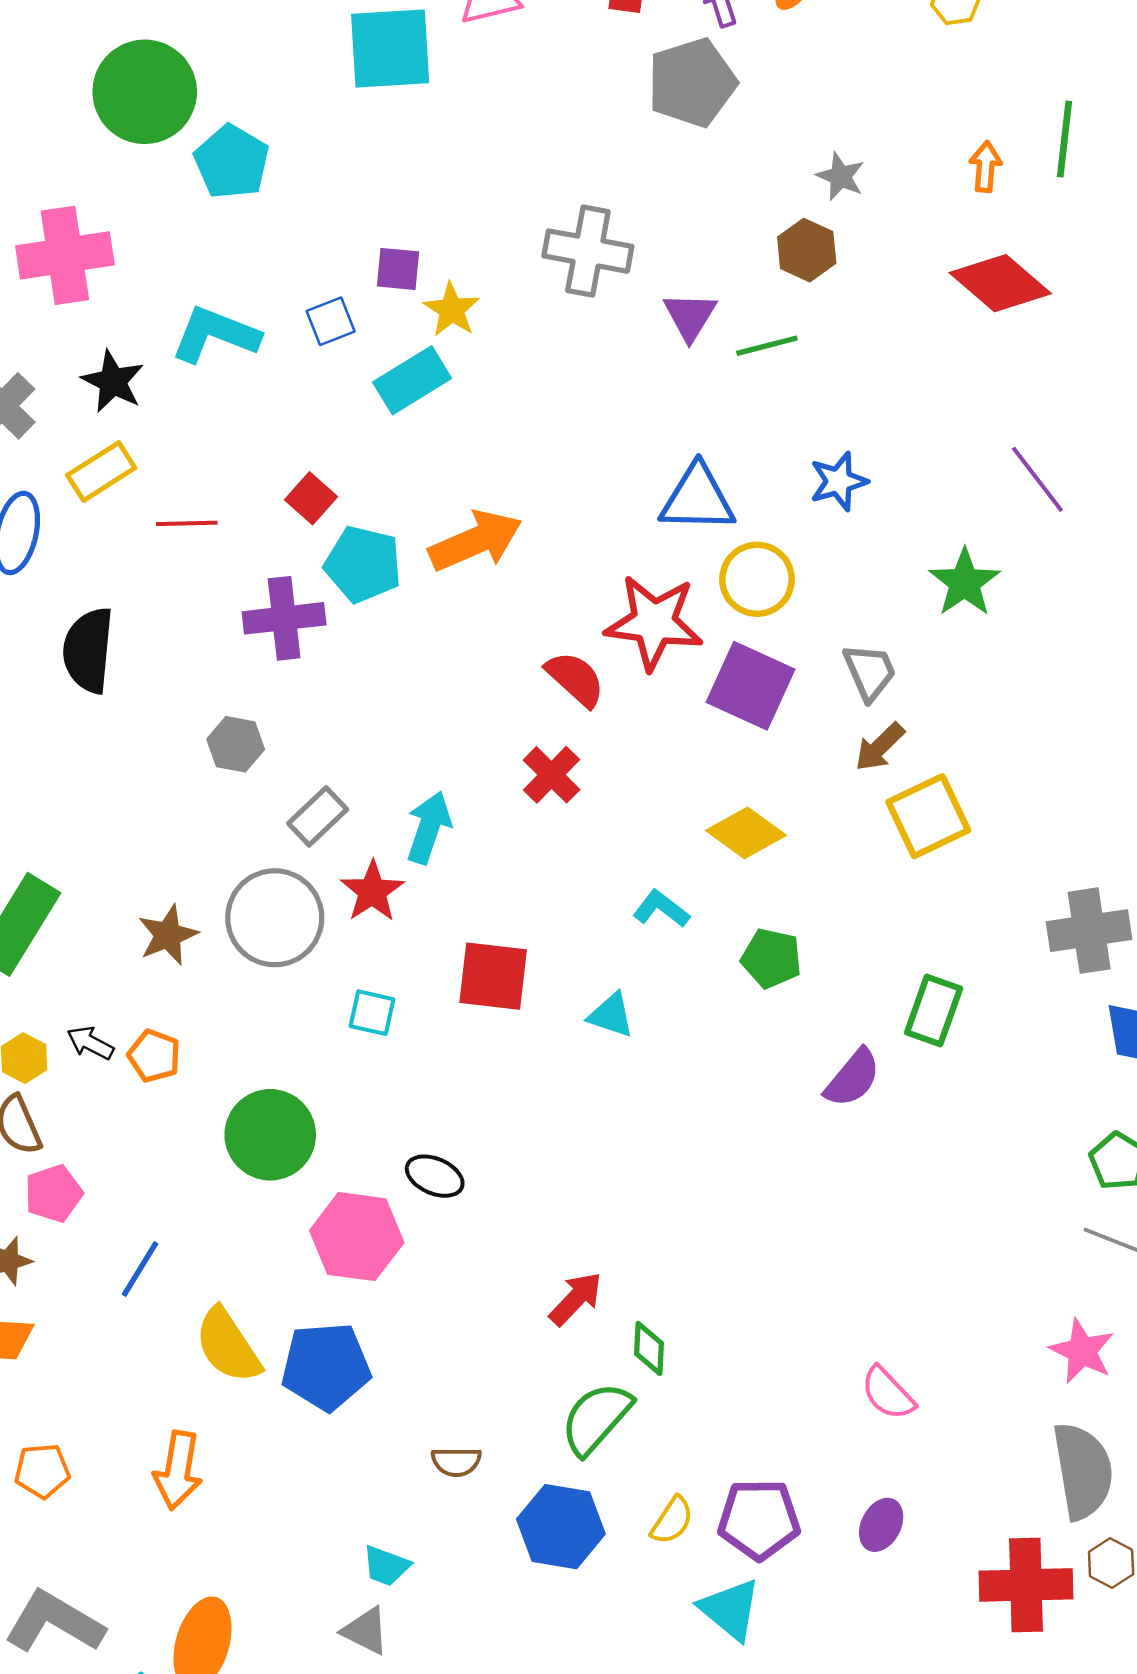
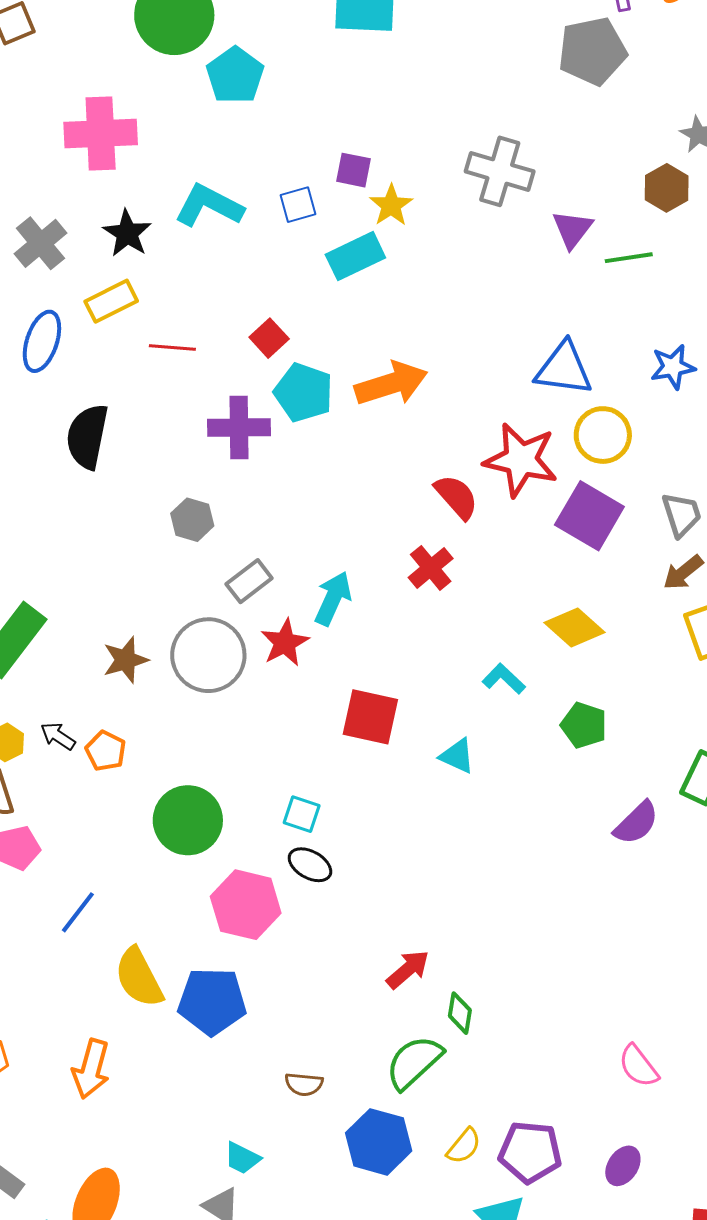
cyan square: (372, 1013) -> (302, 814), moved

